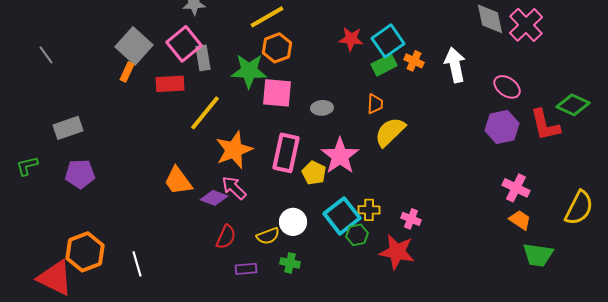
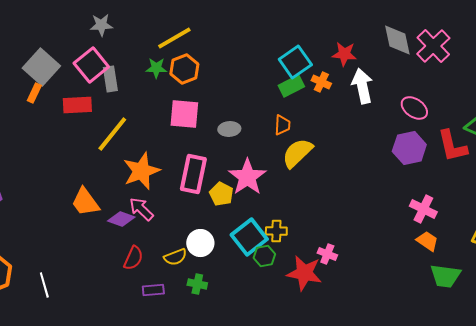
red star: (351, 39) -> (344, 54), moved
green star: (249, 71) -> (156, 68), moved, size x0.6
pink cross: (411, 219) -> (327, 254), moved

